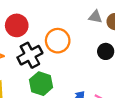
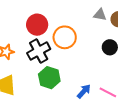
red circle: (17, 25) -> (37, 25), moved

